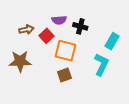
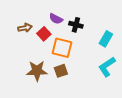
purple semicircle: (59, 20) -> (56, 19), turned 32
brown star: (20, 61) -> (37, 71), moved
cyan L-shape: (101, 64) -> (107, 67), moved, turned -150

